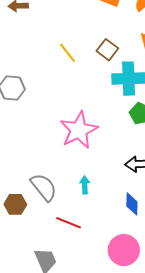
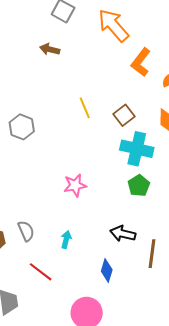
pink star: (79, 130) -> (75, 185), size x0.6
gray semicircle: (44, 187) -> (26, 231), size x0.7

